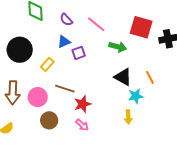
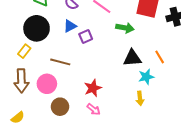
black circle: (20, 50) -> (37, 28), moved
yellow rectangle: (47, 64) -> (24, 51), moved
black triangle: (123, 77) -> (132, 58), turned -30
brown line: (65, 89) -> (60, 62), moved

